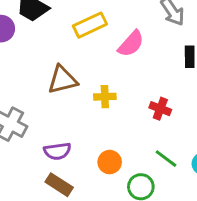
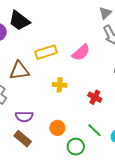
yellow rectangle: (90, 25) -> (46, 52), moved
brown triangle: (62, 80) -> (19, 71), moved

